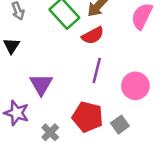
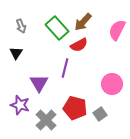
purple line: (97, 70) -> (65, 68), moved
gray cross: (50, 132) -> (46, 120), size x1.5

